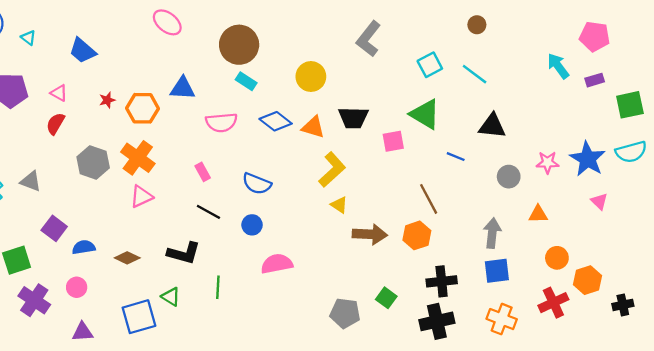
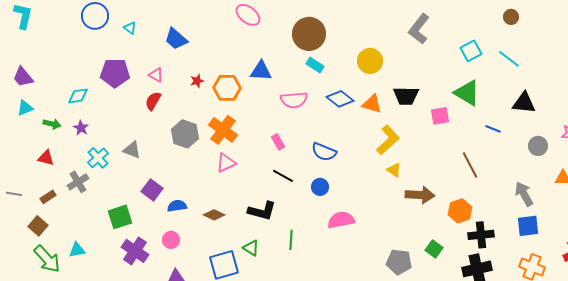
gray arrow: (492, 233) -> (524, 194), turned -35
orange hexagon: (417, 235) -> (460, 211), moved

